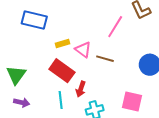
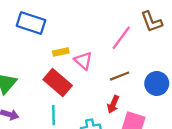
brown line: (105, 59) -> (120, 76), moved, turned -42
red arrow: (81, 89) -> (113, 104), moved

